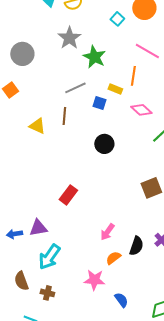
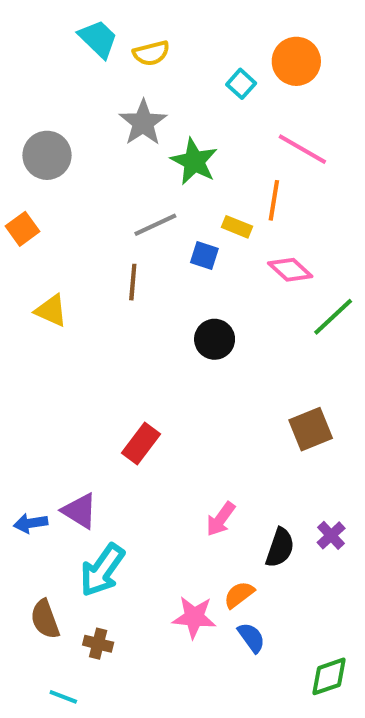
yellow triangle: (37, 126) -> (51, 311), moved
purple triangle: (38, 228) -> (80, 511), turned 42
orange semicircle: (113, 258) -> (239, 595), moved
blue semicircle: (121, 300) -> (251, 638), moved

